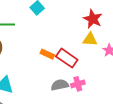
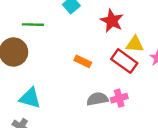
red star: (93, 19) -> (112, 21), moved
red rectangle: (67, 58) -> (124, 61), moved

